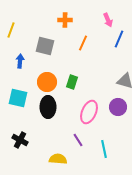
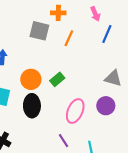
orange cross: (65, 20) -> (58, 13), moved
gray square: (45, 46) -> (39, 31), moved
green rectangle: (72, 82) -> (57, 79), turned 32

